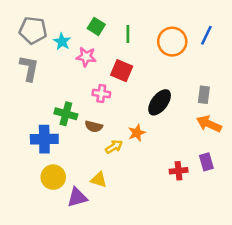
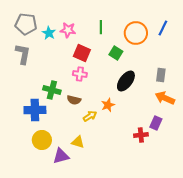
green square: (96, 26) -> (116, 53), moved
pink star: (86, 57) -> (68, 30), moved
red square: (122, 71) -> (82, 53), moved
purple rectangle: (206, 162) -> (156, 123), moved, turned 40

